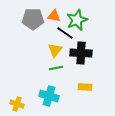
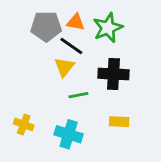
black line: (65, 33) -> (71, 46), moved
yellow triangle: (55, 50) -> (64, 67), moved
yellow cross: (17, 104) -> (24, 124), moved

